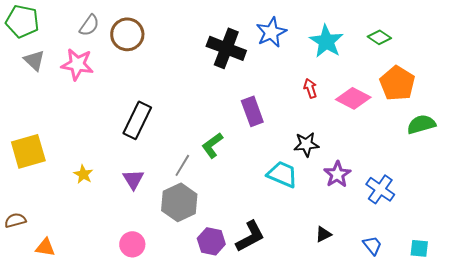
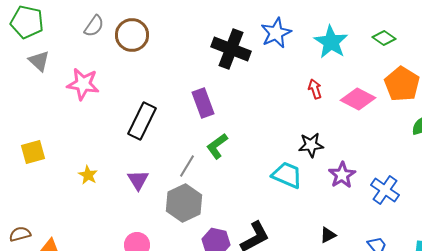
pink star: (77, 64) -> (83, 84), moved
purple rectangle: (252, 111) -> (203, 103), moved
yellow square: (28, 151) -> (33, 152), size x0.7
brown semicircle: (15, 220) -> (20, 234), moved

